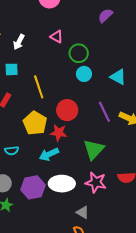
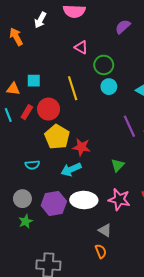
purple semicircle: (105, 15) -> (123, 27), moved
white arrow: (19, 42) -> (40, 20), moved
yellow line: (39, 87) -> (73, 88), moved
red circle: (67, 110) -> (49, 109), moved
green triangle: (94, 149) -> (118, 165), size x0.6

